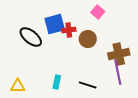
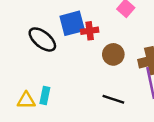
brown circle: (88, 39) -> (113, 54), moved
cyan rectangle: (57, 82) -> (45, 96), moved

